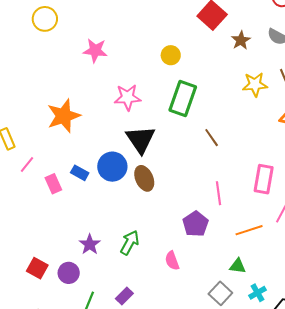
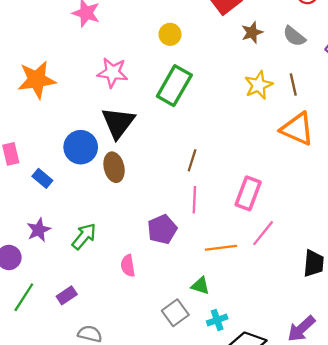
yellow star: (255, 84) -> (259, 85), turned -30
brown line: (212, 138) -> (192, 160), moved, turned 42
blue rectangle: (80, 173) -> (42, 178), moved

